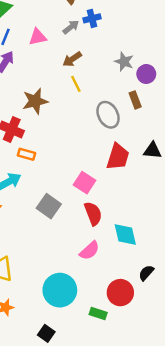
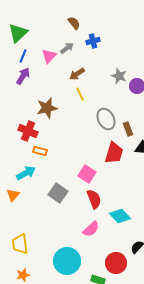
gray arrow: (71, 27) -> (67, 48), moved
pink triangle: (38, 37) -> (49, 56), turned -35
brown rectangle: (135, 100) -> (128, 129), moved
cyan diamond: (125, 235) -> (120, 216), turned -30

